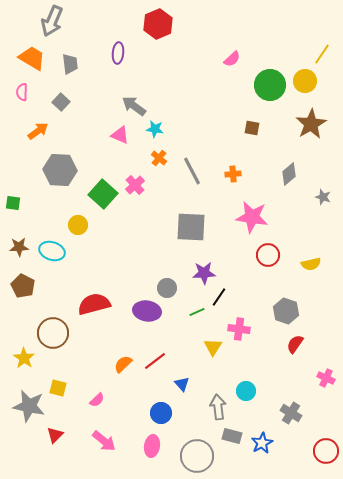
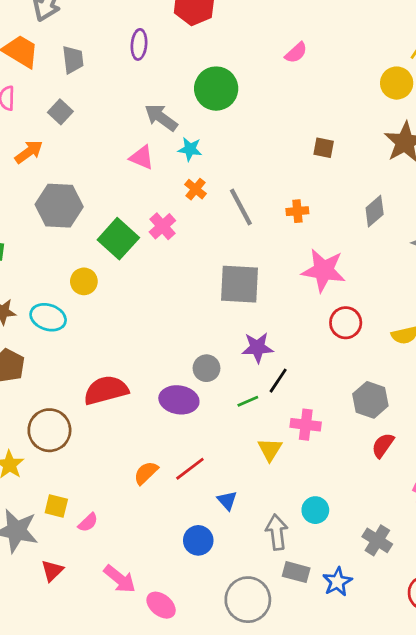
green circle: (270, 85) -> (216, 89), moved
pink semicircle: (97, 400) -> (88, 522), moved
pink ellipse: (152, 446) -> (161, 605), moved, turned -60

